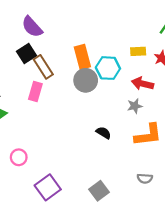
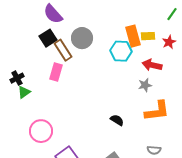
orange rectangle: (82, 57) -> (133, 36), moved
gray circle: (86, 80) -> (82, 38), moved
black semicircle: (103, 133) -> (117, 120), moved
pink circle: (19, 157) -> (41, 131), size x1.5

